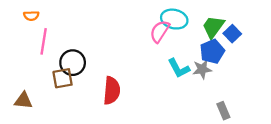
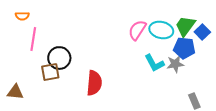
cyan ellipse: (174, 19) -> (161, 30), moved
blue pentagon: (212, 51) -> (184, 48), turned 30

